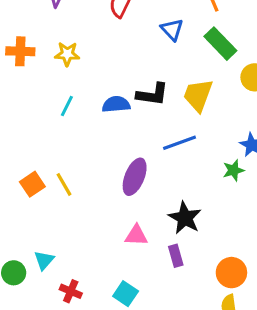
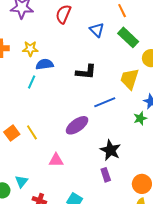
yellow trapezoid: (198, 95) -> (130, 79), moved
blue semicircle: (116, 104) -> (45, 64), moved
purple ellipse: (135, 177) -> (77, 125), turned 35
pink triangle: (136, 235) -> (56, 160), moved

